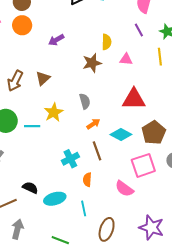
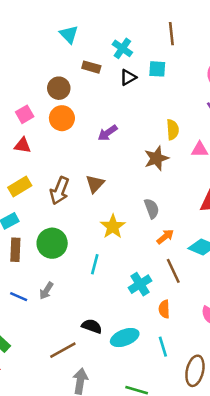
cyan line: (32, 126) -> (95, 264), moved, turned -70

